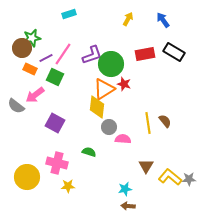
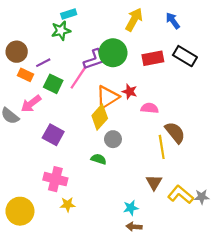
yellow arrow: (128, 19) -> (134, 20), size x1.5
green star: (32, 38) -> (61, 31), moved
pink line: (63, 54) -> (79, 77), moved
green circle: (111, 64) -> (113, 53), moved
yellow diamond: (97, 107) -> (100, 117), turned 35
brown semicircle: (165, 121) -> (175, 133), size x1.5
yellow line: (148, 123) -> (162, 147), moved
pink semicircle: (123, 139) -> (150, 108), moved
green semicircle: (89, 152) -> (99, 159), moved
yellow circle: (27, 177) -> (20, 211), moved

